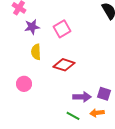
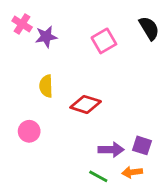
purple star: (32, 27) -> (46, 37), moved
pink square: (62, 29) -> (104, 41), moved

